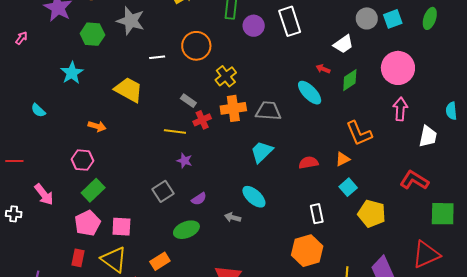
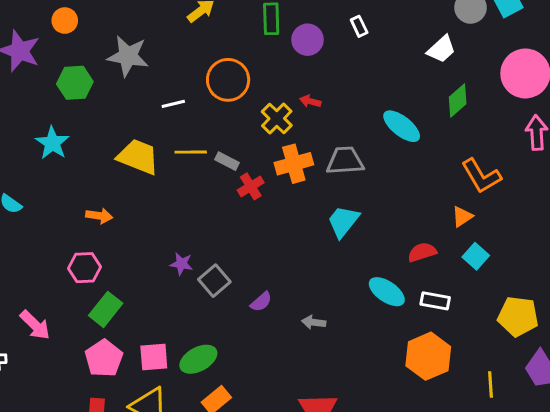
white rectangle: (290, 21) -> (359, 26), size x0.5
red arrow: (323, 69) -> (310, 101), moved
yellow line: (175, 131) -> (191, 152), moved
purple star: (184, 161) -> (181, 264), moved
red semicircle: (308, 163) -> (422, 252), moved
gray square: (163, 191) -> (214, 281), moved
cyan ellipse: (254, 197) -> (387, 292), moved
white rectangle: (317, 214) -> (435, 301), turned -60
yellow pentagon: (372, 214) -> (518, 316), moved
green ellipse: (186, 230) -> (198, 359), moved

